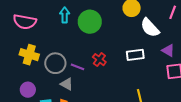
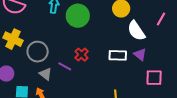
purple triangle: (168, 50) -> (140, 54), moved
purple line: (77, 67) -> (65, 66), moved

